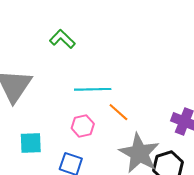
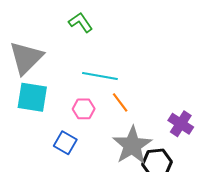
cyan square: (31, 143) -> (32, 97), moved, size x1.4

